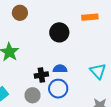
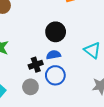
black circle: (59, 32) -> (56, 32), moved

